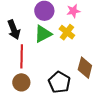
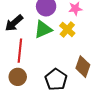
black arrow: (14, 30) -> (14, 23), turned 66

